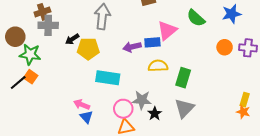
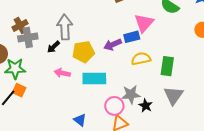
gray arrow: (102, 17) -> (65, 27), moved
yellow pentagon: (88, 49) -> (83, 52), moved
pink arrow: (82, 105) -> (62, 73), moved

